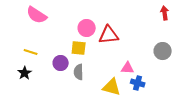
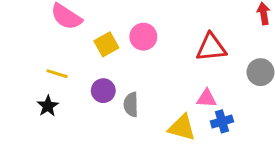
red triangle: (109, 35) -> (211, 47), moved
yellow square: (79, 48) -> (106, 44), moved, turned -35
blue cross: (138, 83) -> (222, 121), turned -32

